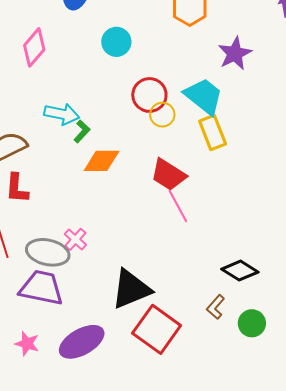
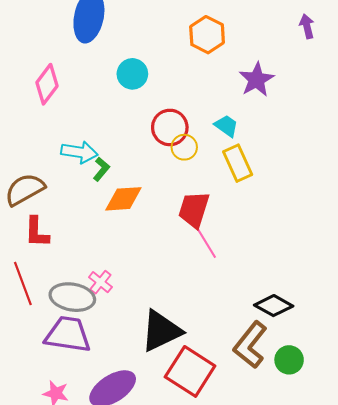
cyan trapezoid: (204, 96) -> (226, 126), size x0.6
red trapezoid: (168, 175) -> (194, 210), turned 78
brown L-shape: (216, 307) -> (250, 345), size x1.8

